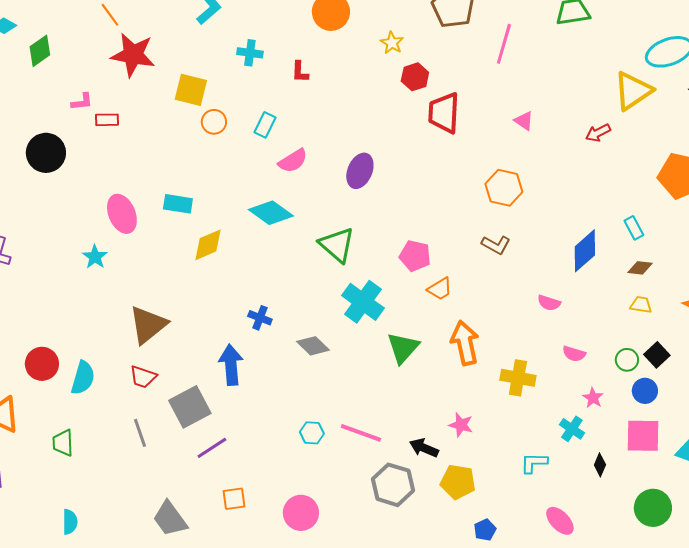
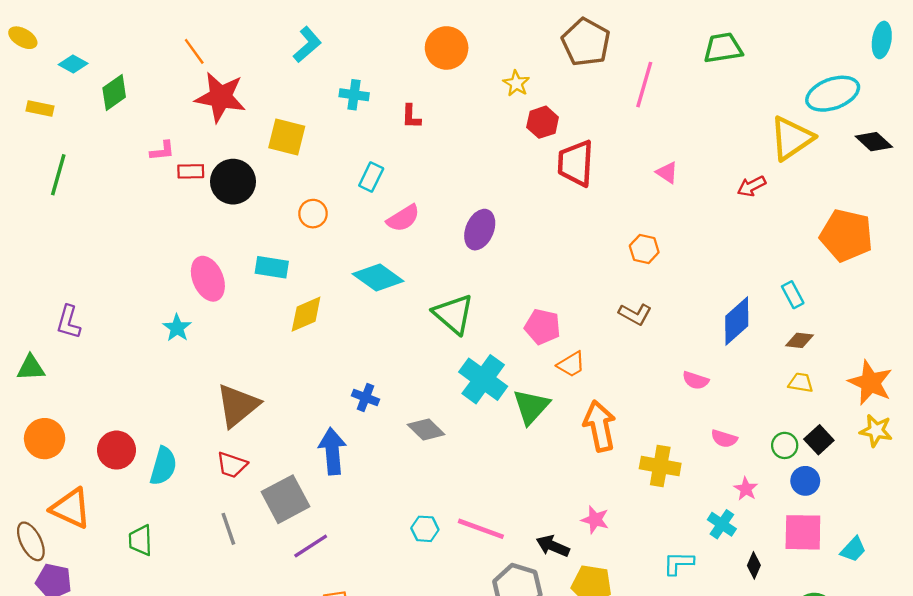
orange circle: (214, 122) -> (313, 214), moved
black circle: (46, 153) -> (233, 182), moved
orange hexagon: (504, 188) -> (644, 249), size x0.7
green triangle: (403, 348) -> (531, 407), moved

